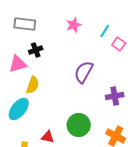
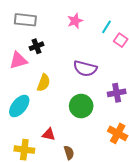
purple semicircle: (84, 72) -> (85, 68), turned -105
yellow semicircle: (33, 85) -> (44, 83), moved
green circle: (79, 125) -> (81, 106), moved

